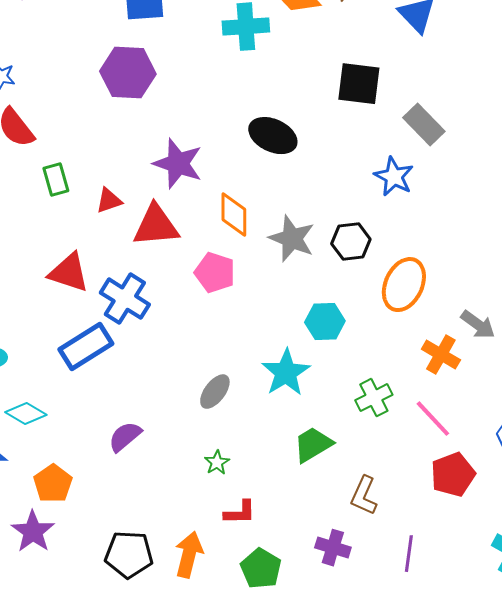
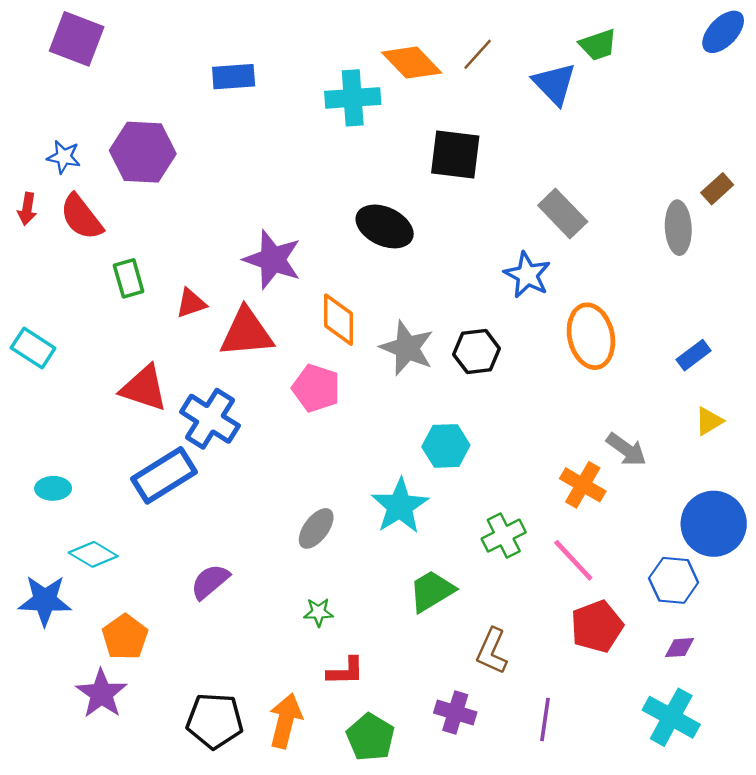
purple hexagon: (128, 73) -> (143, 152), moved
black square: (359, 84) -> (455, 155), moved
orange ellipse: (404, 285) -> (591, 336), moved, turned -38
green star: (217, 463) -> (318, 612), turned 30

